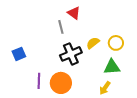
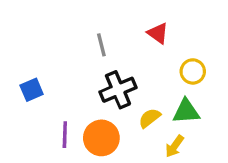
red triangle: (74, 13) -> (158, 33), moved
yellow semicircle: (93, 43) -> (150, 118), moved

